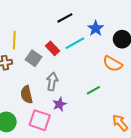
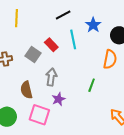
yellow line: (14, 40) -> (16, 18), moved
cyan line: (75, 43) -> (73, 39), turned -72
orange semicircle: (113, 64) -> (110, 59), turned -108
green line: (93, 90) -> (92, 85), turned -40

